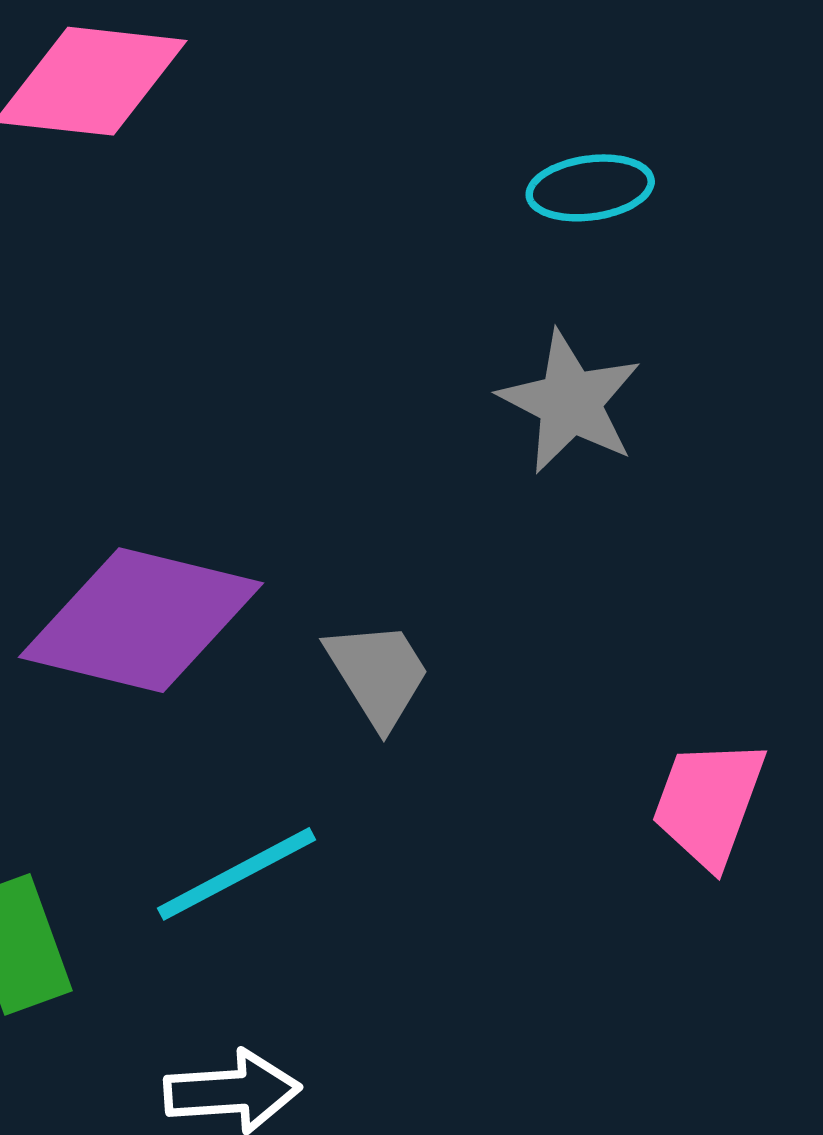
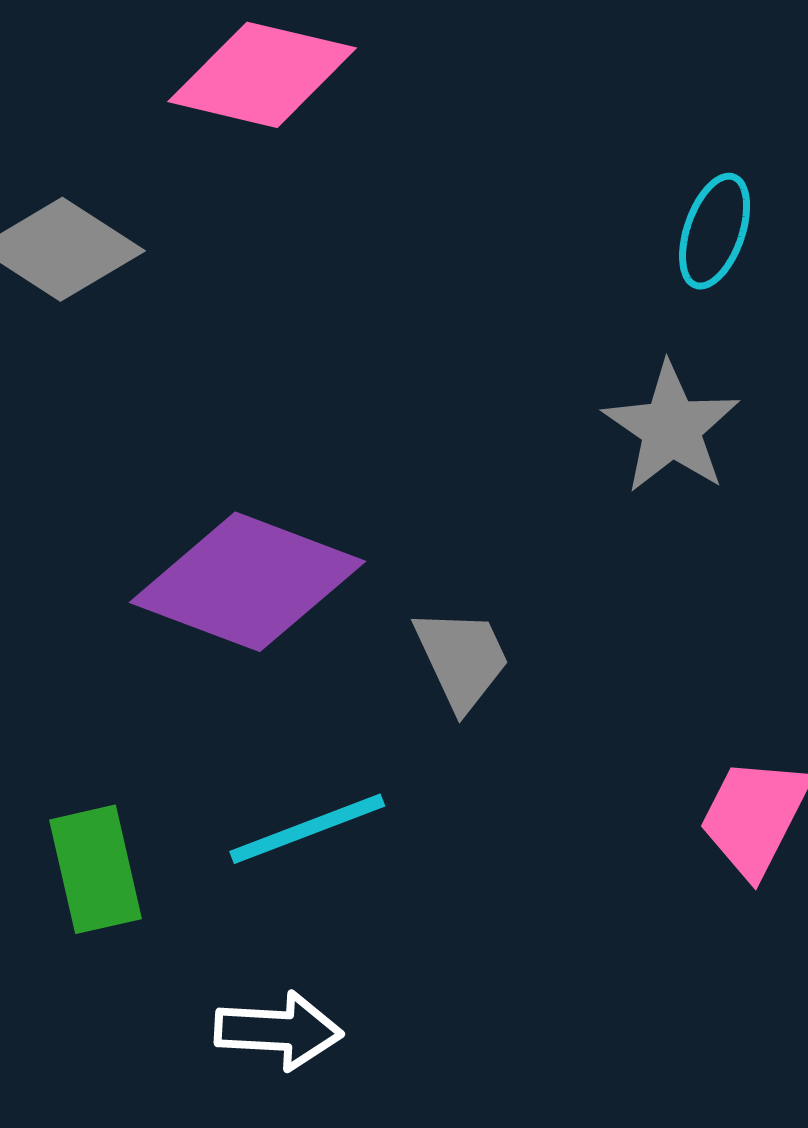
cyan ellipse: (590, 188) -> (715, 231), turned -70

